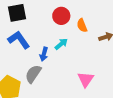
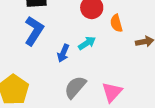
blue L-shape: (19, 40) -> (34, 31), turned 60
gray semicircle: (33, 74) -> (75, 87), moved

